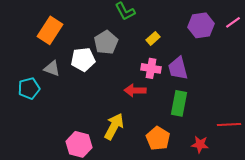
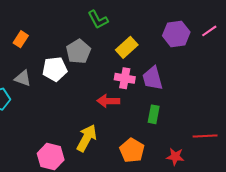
orange rectangle: (50, 30) -> (21, 39), size x0.6
yellow rectangle: (153, 38) -> (127, 47), size x1.5
green rectangle: (179, 103) -> (154, 114), size x0.7

